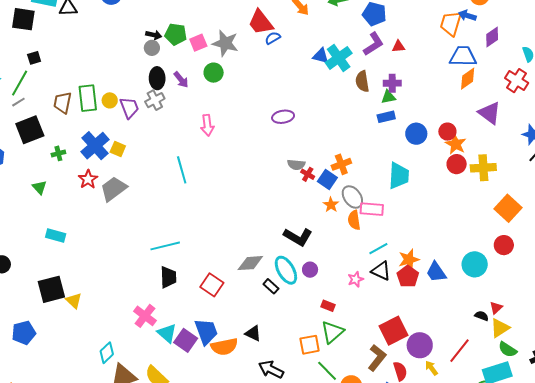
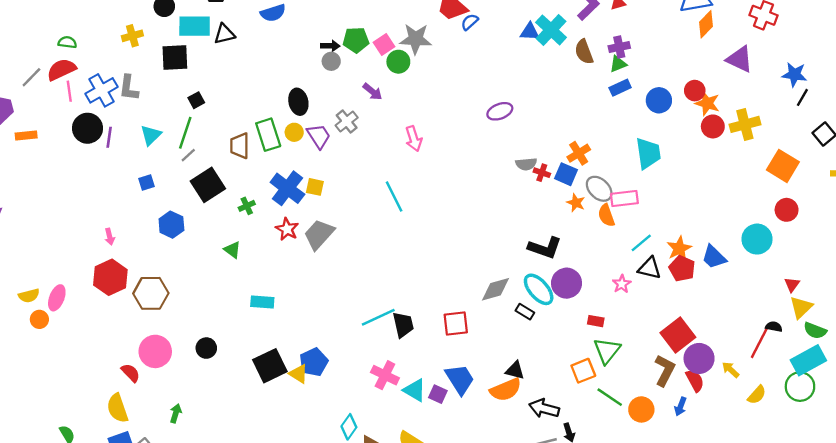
green circle: (214, 73) -> (398, 62), moved
black ellipse: (157, 78) -> (298, 102), moved
cyan line: (165, 246) -> (378, 317), moved
purple circle: (310, 270) -> (567, 283), size x1.6
red square: (212, 285) -> (456, 323), turned -30
black semicircle: (482, 316) -> (774, 327), moved
blue pentagon: (24, 333) -> (314, 362), moved
purple square: (186, 340) -> (438, 394), size x0.7
purple circle: (420, 345) -> (699, 358), moved
orange semicircle: (224, 347) -> (506, 390), moved

